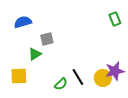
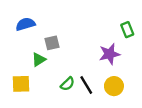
green rectangle: (115, 19) -> (127, 30), moved
purple star: (115, 71) -> (110, 54), moved
green semicircle: (61, 84) -> (67, 84), moved

